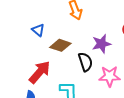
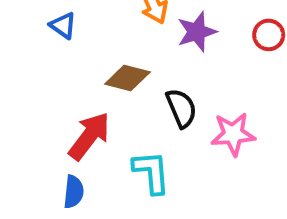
blue triangle: (38, 30) -> (63, 25), moved
purple star: (101, 44) -> (197, 32), moved

